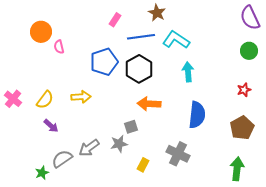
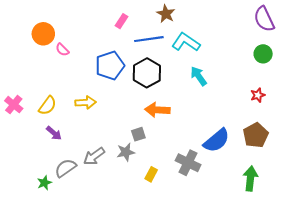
pink semicircle: (59, 47) -> (62, 50), turned -32
cyan arrow: (188, 72) -> (199, 76), turned -30
blue semicircle: (197, 115) -> (217, 141), moved, turned 44

